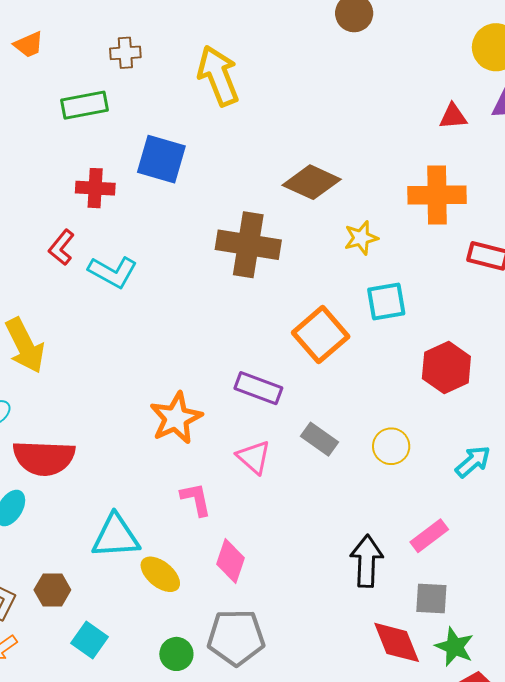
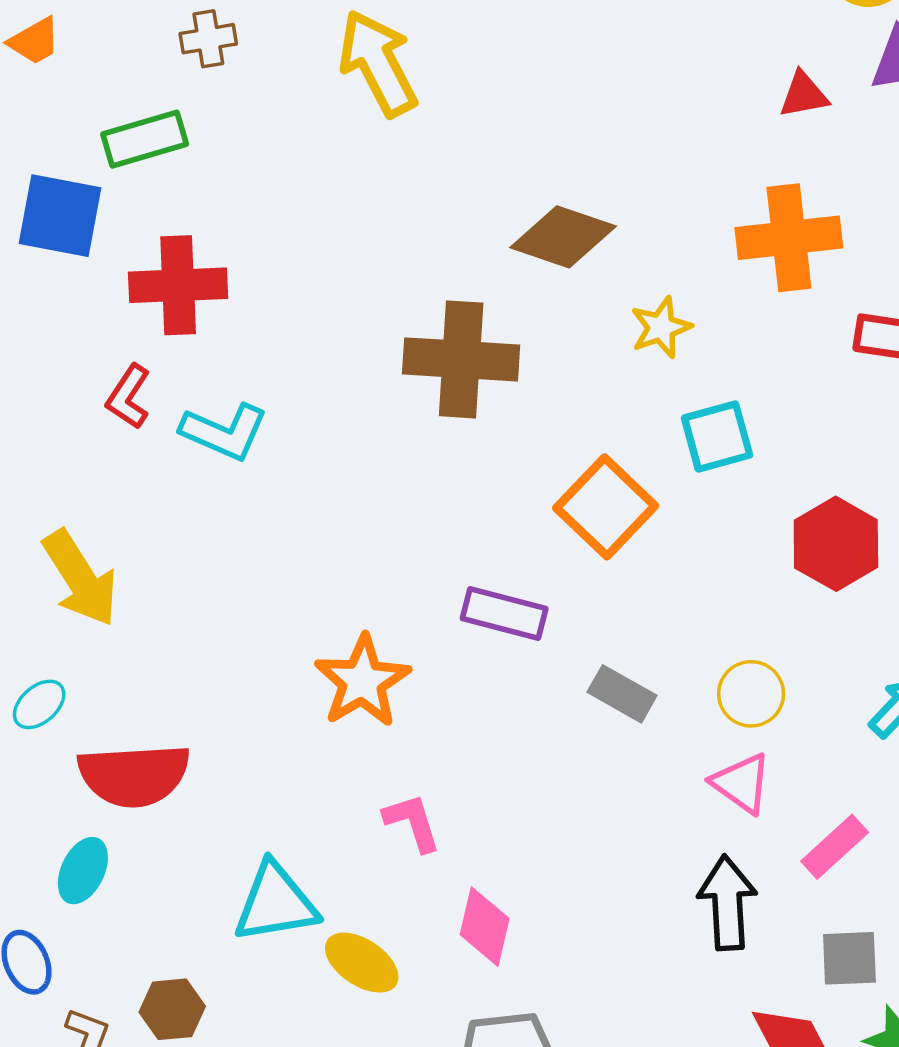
blue square: (161, 159) -> (60, 216), moved
red cross: (95, 188) -> (178, 285), size x1.4
pink triangle: (254, 457) -> (741, 783), moved

